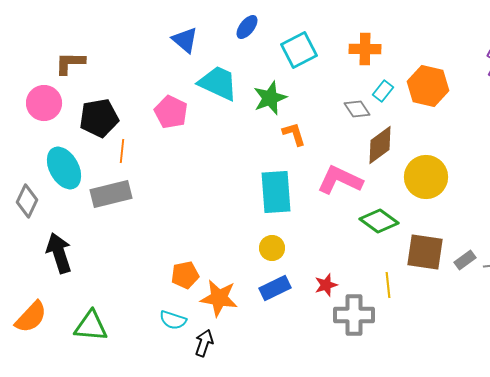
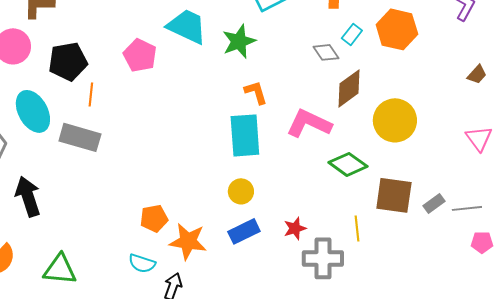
orange L-shape: (294, 134) -> (256, 92), moved
gray rectangle: (111, 194) -> (80, 137), turned 30

